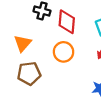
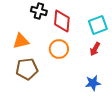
orange triangle: (23, 43) -> (21, 41), turned 36

